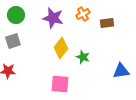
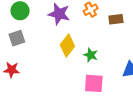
pink square: (60, 84) -> (94, 83), moved

